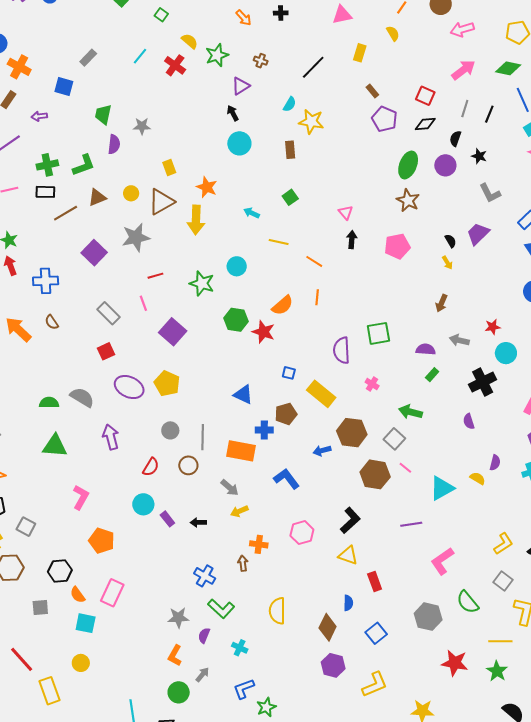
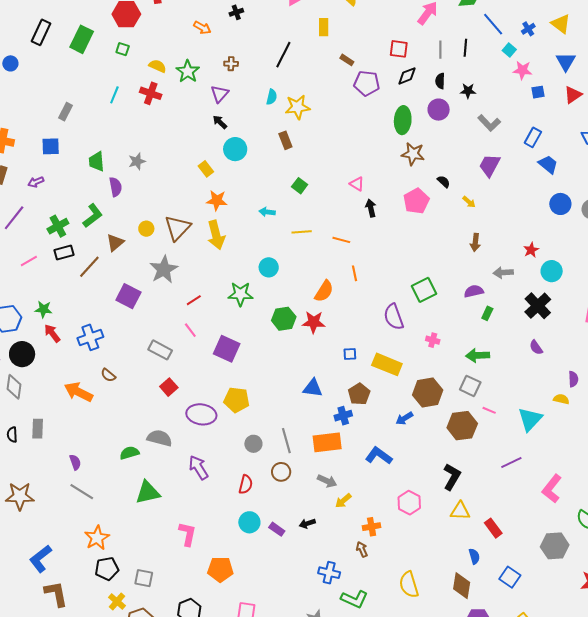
yellow rectangle: (169, 168) -> (206, 169), moved
black semicircle: (451, 241) -> (444, 182), moved

